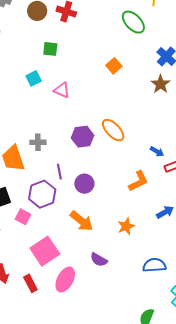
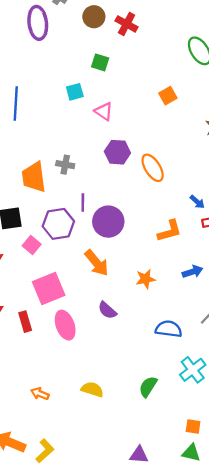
purple hexagon: (83, 137) -> (117, 152), moved
purple circle: (84, 184) -> (108, 222), size x1.4
pink ellipse: (65, 280) -> (65, 325), turned -60

